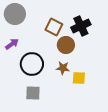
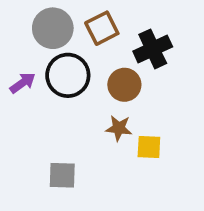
gray circle: (15, 14) -> (53, 28), moved
brown square: (54, 27) -> (102, 28), moved, turned 36
black circle: (32, 64) -> (68, 75), moved

